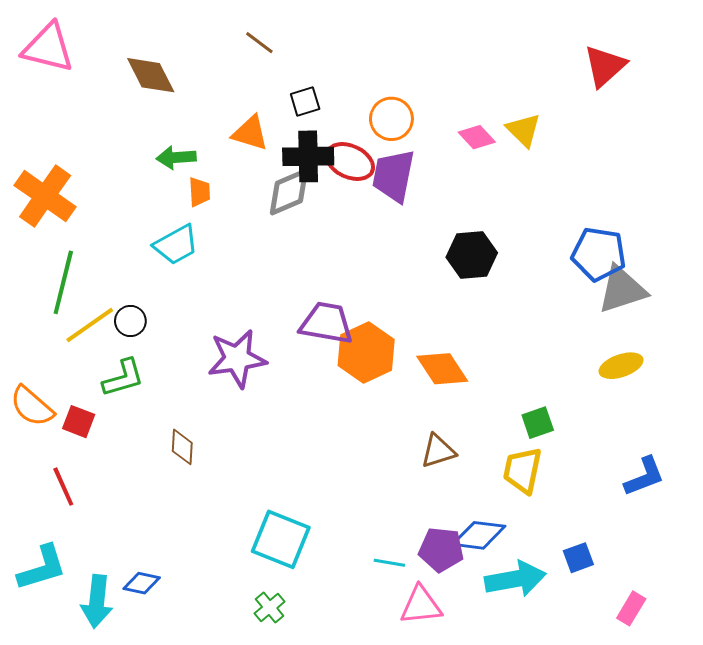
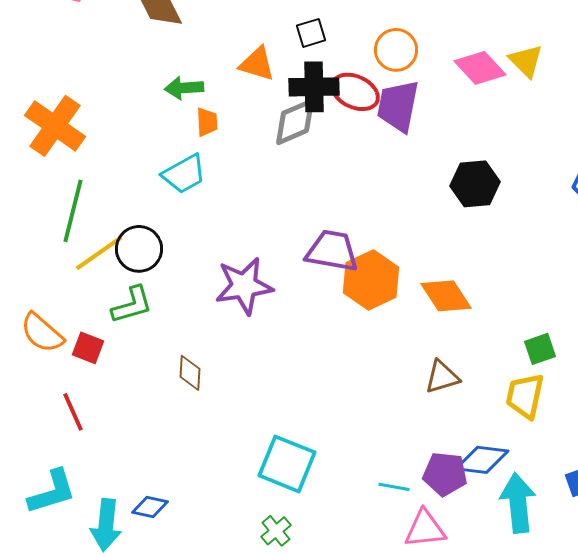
pink diamond: (477, 137) -> (480, 68), size x1.4
black circle: (130, 321) -> (139, 249), size x1.5
cyan arrow: (515, 579) -> (518, 503), turned -86

